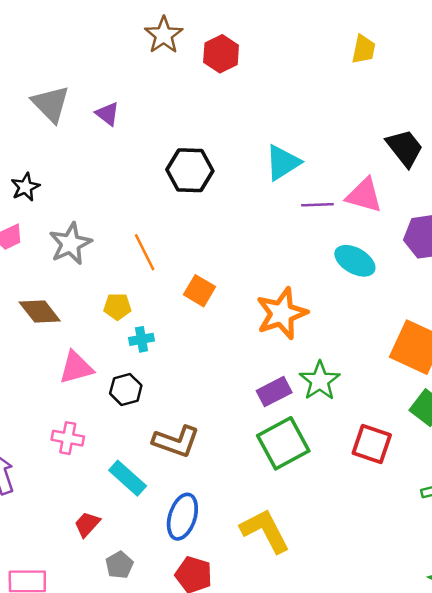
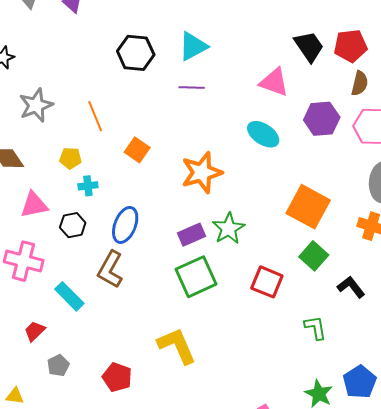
cyan triangle: (283, 163) -> (193, 46), moved
purple line: (317, 205) -> (192, 87), moved
pink cross: (68, 438) -> (24, 261), size x1.5
brown L-shape: (176, 441) -> (110, 269), turned 96
blue ellipse: (182, 517) -> (125, 225), moved

